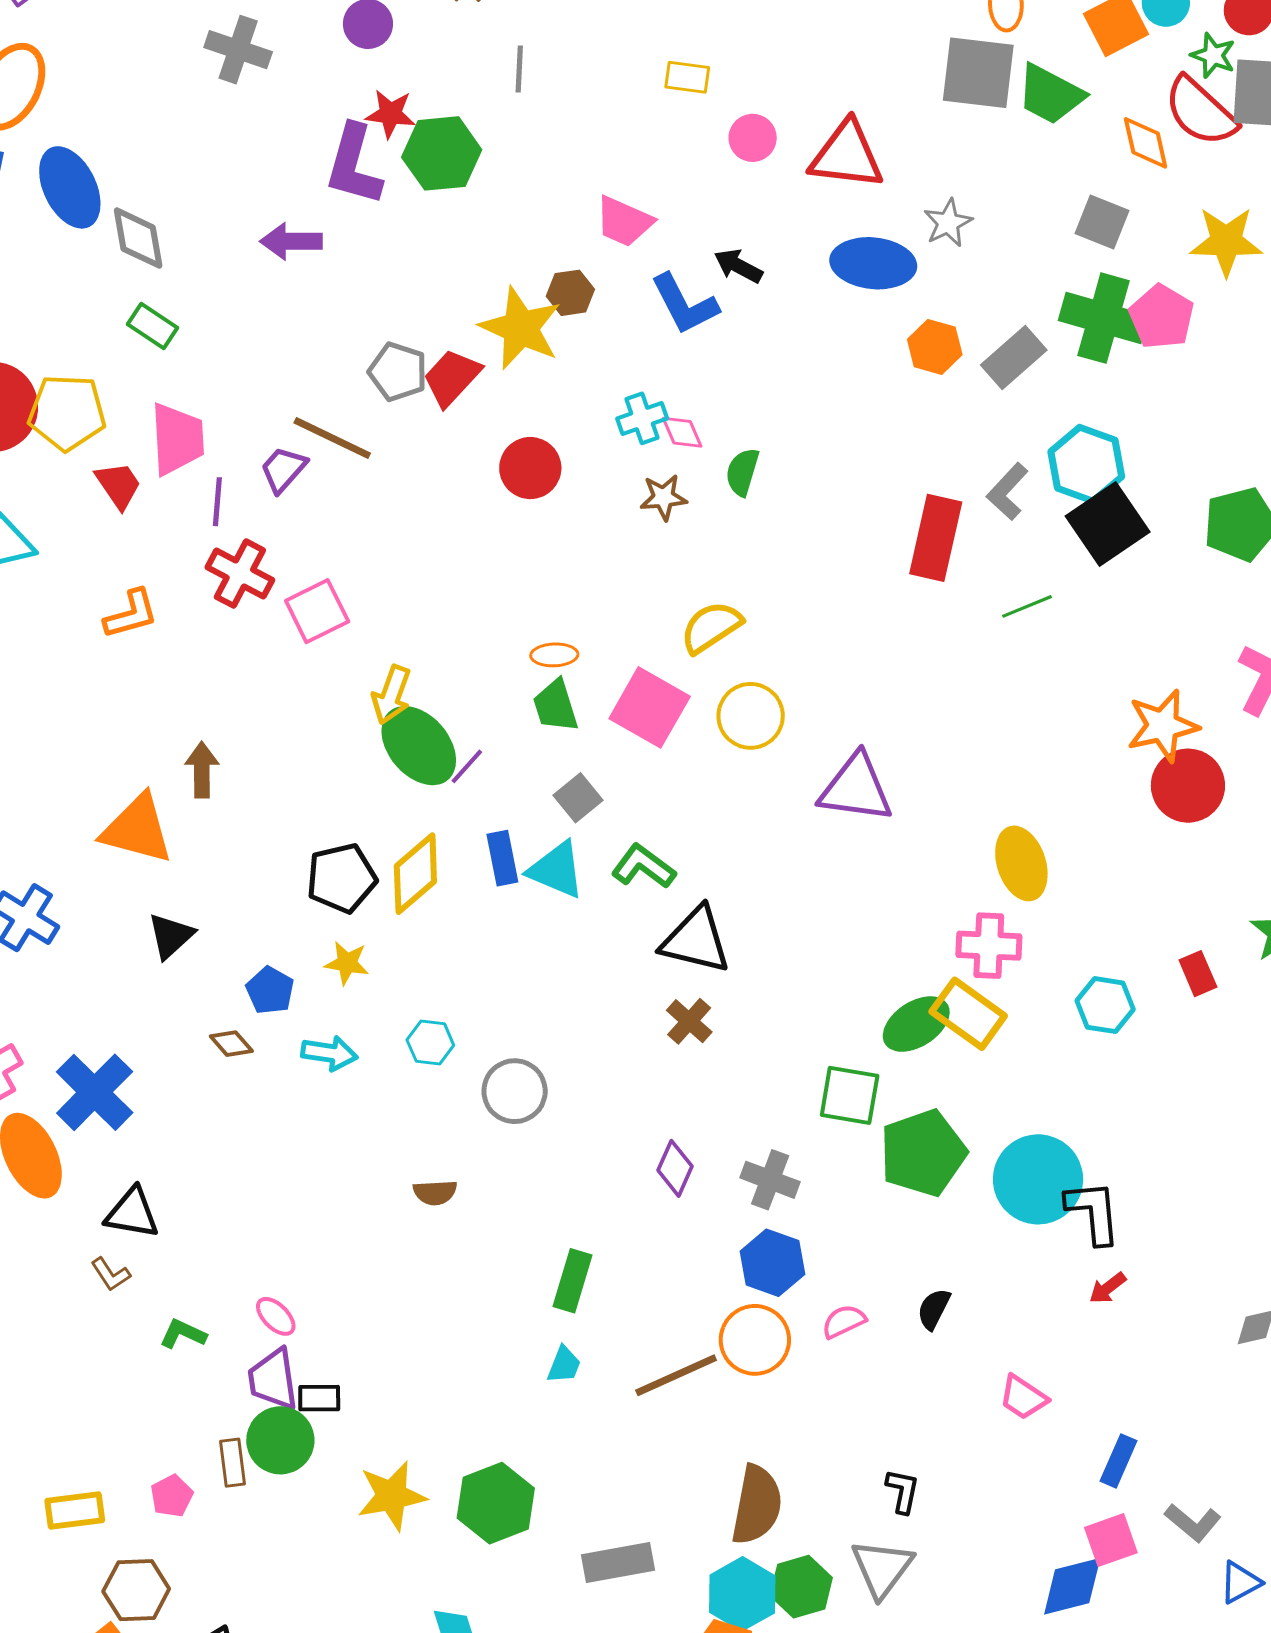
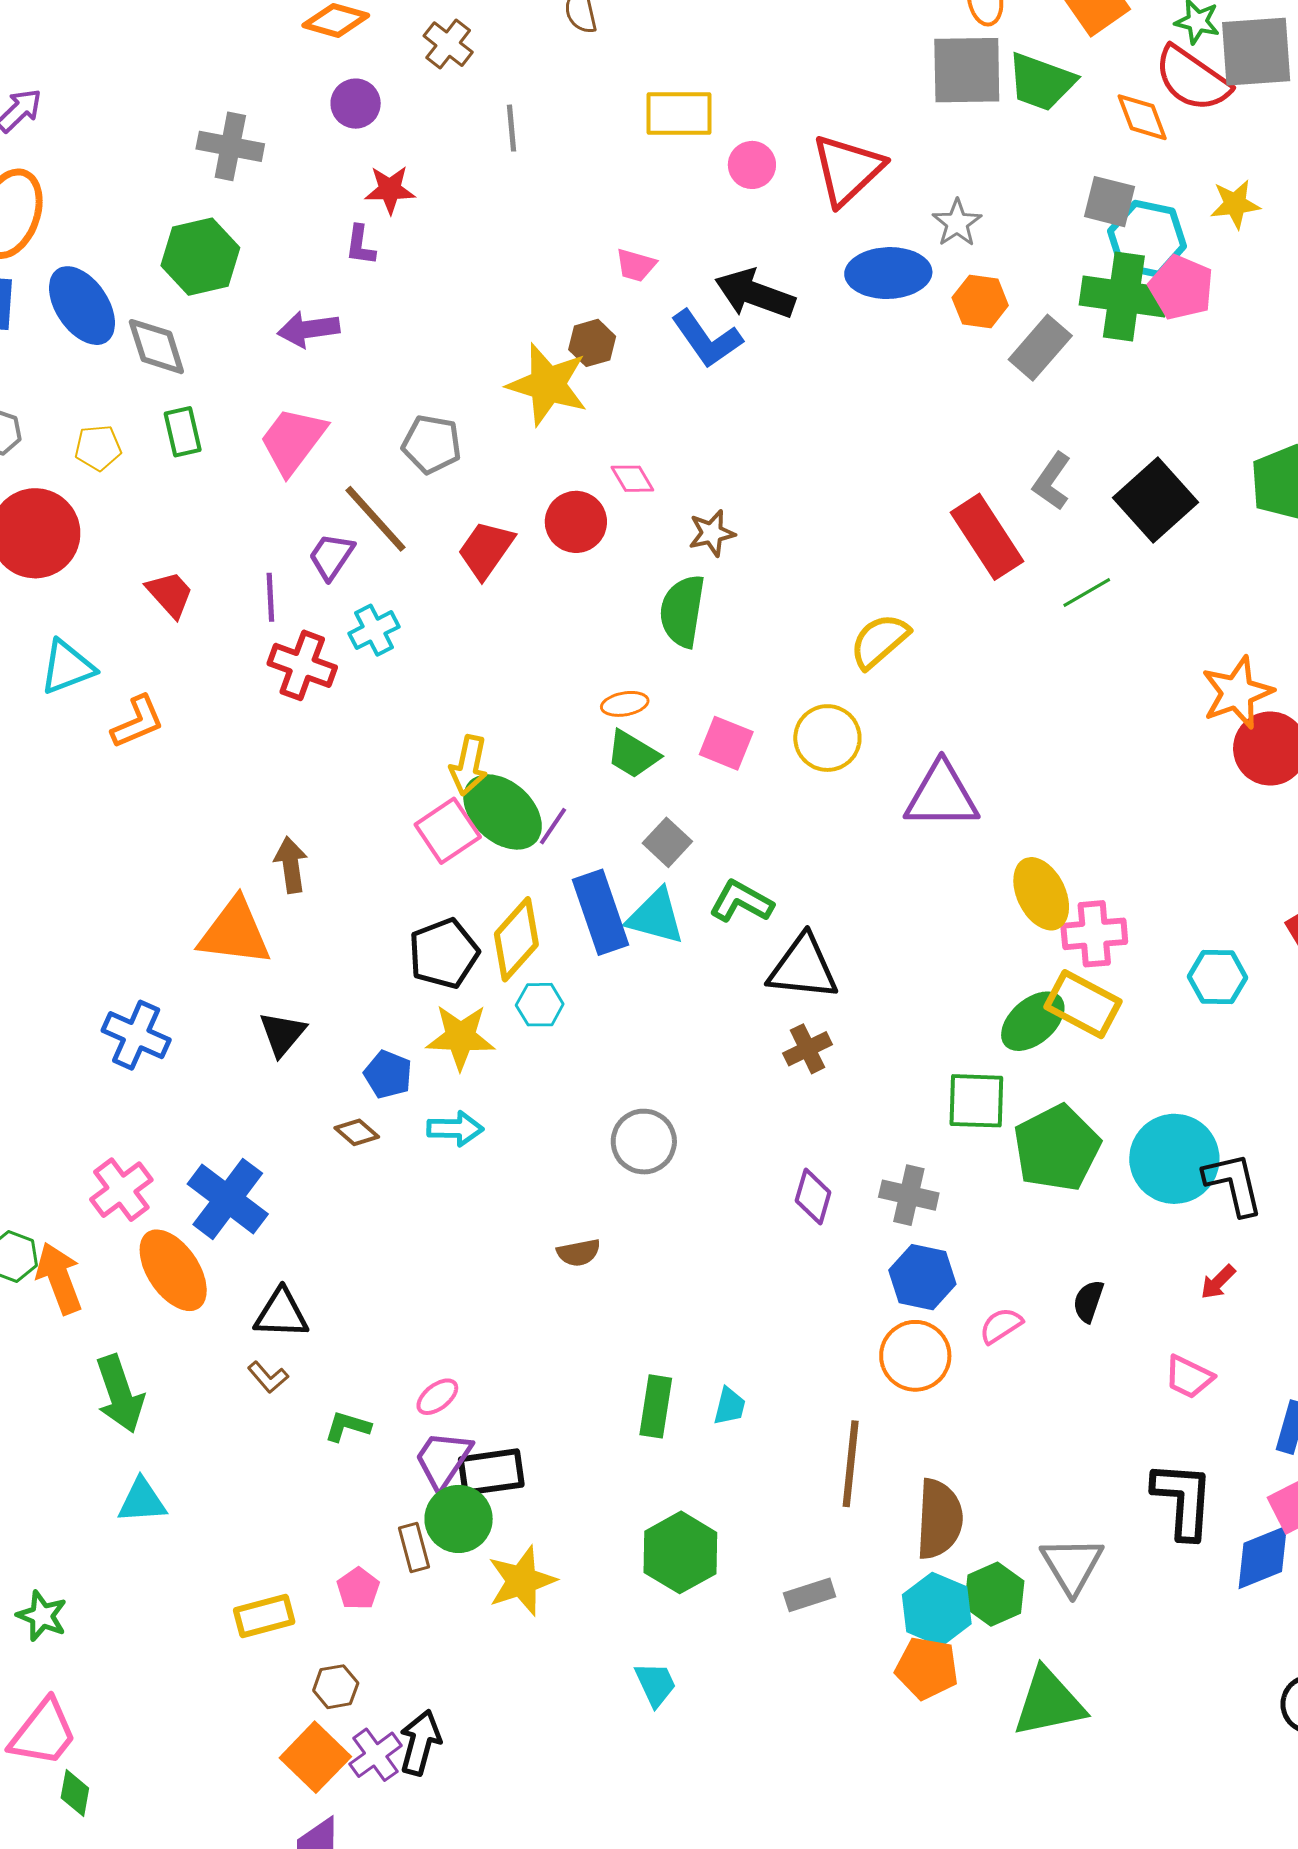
yellow rectangle: (687, 77) -> (679, 114), size x1.5
green hexagon: (442, 153) -> (200, 257), moved
red triangle: (847, 155) -> (848, 170), turned -42
purple L-shape: (354, 165) -> (360, 245), size x0.5
pink trapezoid: (624, 222) -> (636, 265), size x0.7
yellow star: (1226, 241) -> (1235, 204), size x0.7
black arrow: (738, 266) -> (755, 294), size x1.6
green rectangle: (153, 326) -> (183, 432), turned 51
orange hexagon: (935, 347) -> (980, 302), moved
red trapezoid: (452, 377) -> (486, 550), moved
yellow pentagon: (67, 412) -> (98, 448), moved, size x0.6
cyan cross: (642, 418) -> (374, 630), moved
pink diamond: (682, 432) -> (632, 479), moved
brown line: (332, 438) -> (376, 519), turned 30
pink trapezoid: (177, 439) -> (293, 441), moved, turned -132
cyan hexagon: (1086, 464) -> (1147, 239), moved
green semicircle: (742, 472) -> (682, 611), moved, size x1.5
red rectangle: (936, 538) -> (987, 537), turned -38
pink square: (317, 611) -> (448, 831), moved
orange L-shape: (131, 614) -> (137, 722), moved
yellow semicircle: (711, 627) -> (879, 641), moved
green trapezoid: (556, 706) -> (633, 754), turned -34
pink square: (650, 707) -> (726, 743), size x0.7
blue rectangle: (502, 858) -> (600, 912), size x1.5
yellow ellipse: (1021, 863) -> (1041, 894), moved
yellow star: (347, 963) -> (460, 1037), size x1.5
brown cross: (689, 1021) -> (807, 1049), turned 30
cyan hexagon: (430, 1043) -> (540, 1005), moved
green rectangle: (573, 1281) -> (656, 1406), moved
red arrow: (1108, 1288) -> (1218, 1282), moved
pink ellipse: (276, 1316) -> (437, 1397), turned -75
brown line: (676, 1375) -> (851, 1464), moved, turned -52
purple trapezoid: (273, 1379) -> (443, 1460), turned 50
black rectangle: (319, 1398) -> (491, 1472), size x1.5
black L-shape: (903, 1491) -> (1183, 1500), moved, size x1.8
yellow star: (392, 1496) -> (522, 1581), moved
gray rectangle: (618, 1563) -> (810, 1595), size x0.7
brown hexagon: (136, 1590) -> (336, 1687), size x0.7

